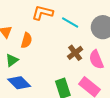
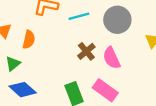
cyan line: (70, 23) -> (79, 16), turned -42

